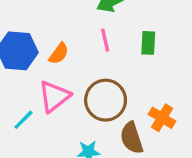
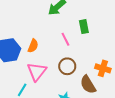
pink line: (105, 40) -> (65, 39), moved
brown circle: (106, 100) -> (67, 66), size x0.7

